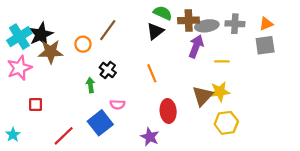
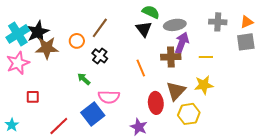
brown cross: (189, 20) -> (171, 57), moved
gray ellipse: (207, 26) -> (175, 25), moved
black triangle: (155, 31) -> (144, 29), turned -30
black cross: (108, 70) -> (100, 56), moved
green arrow: (91, 85) -> (84, 79), turned -40
brown triangle: (203, 96) -> (176, 91), moved
pink semicircle: (117, 105) -> (109, 97), size x1.5
yellow hexagon: (226, 123) -> (189, 114), moved

